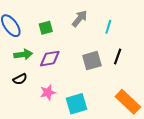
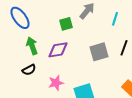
green square: (46, 28) -> (66, 24), moved
green arrow: (23, 54) -> (32, 46), turned -102

